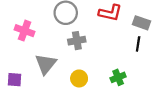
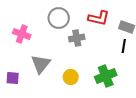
gray cross: (77, 41) -> (77, 38), moved
green cross: (118, 77) -> (106, 76), size x1.5

